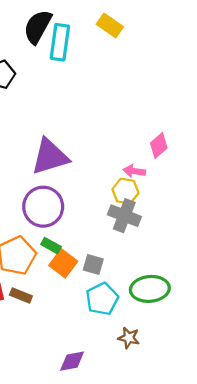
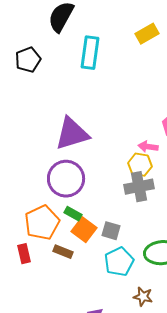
yellow rectangle: (110, 26) -> (147, 34), moved, turned -65
cyan rectangle: (60, 42) -> (90, 53), moved
gray cross: (124, 216) -> (139, 187), turned -32
brown rectangle: (21, 296) -> (63, 252), moved

